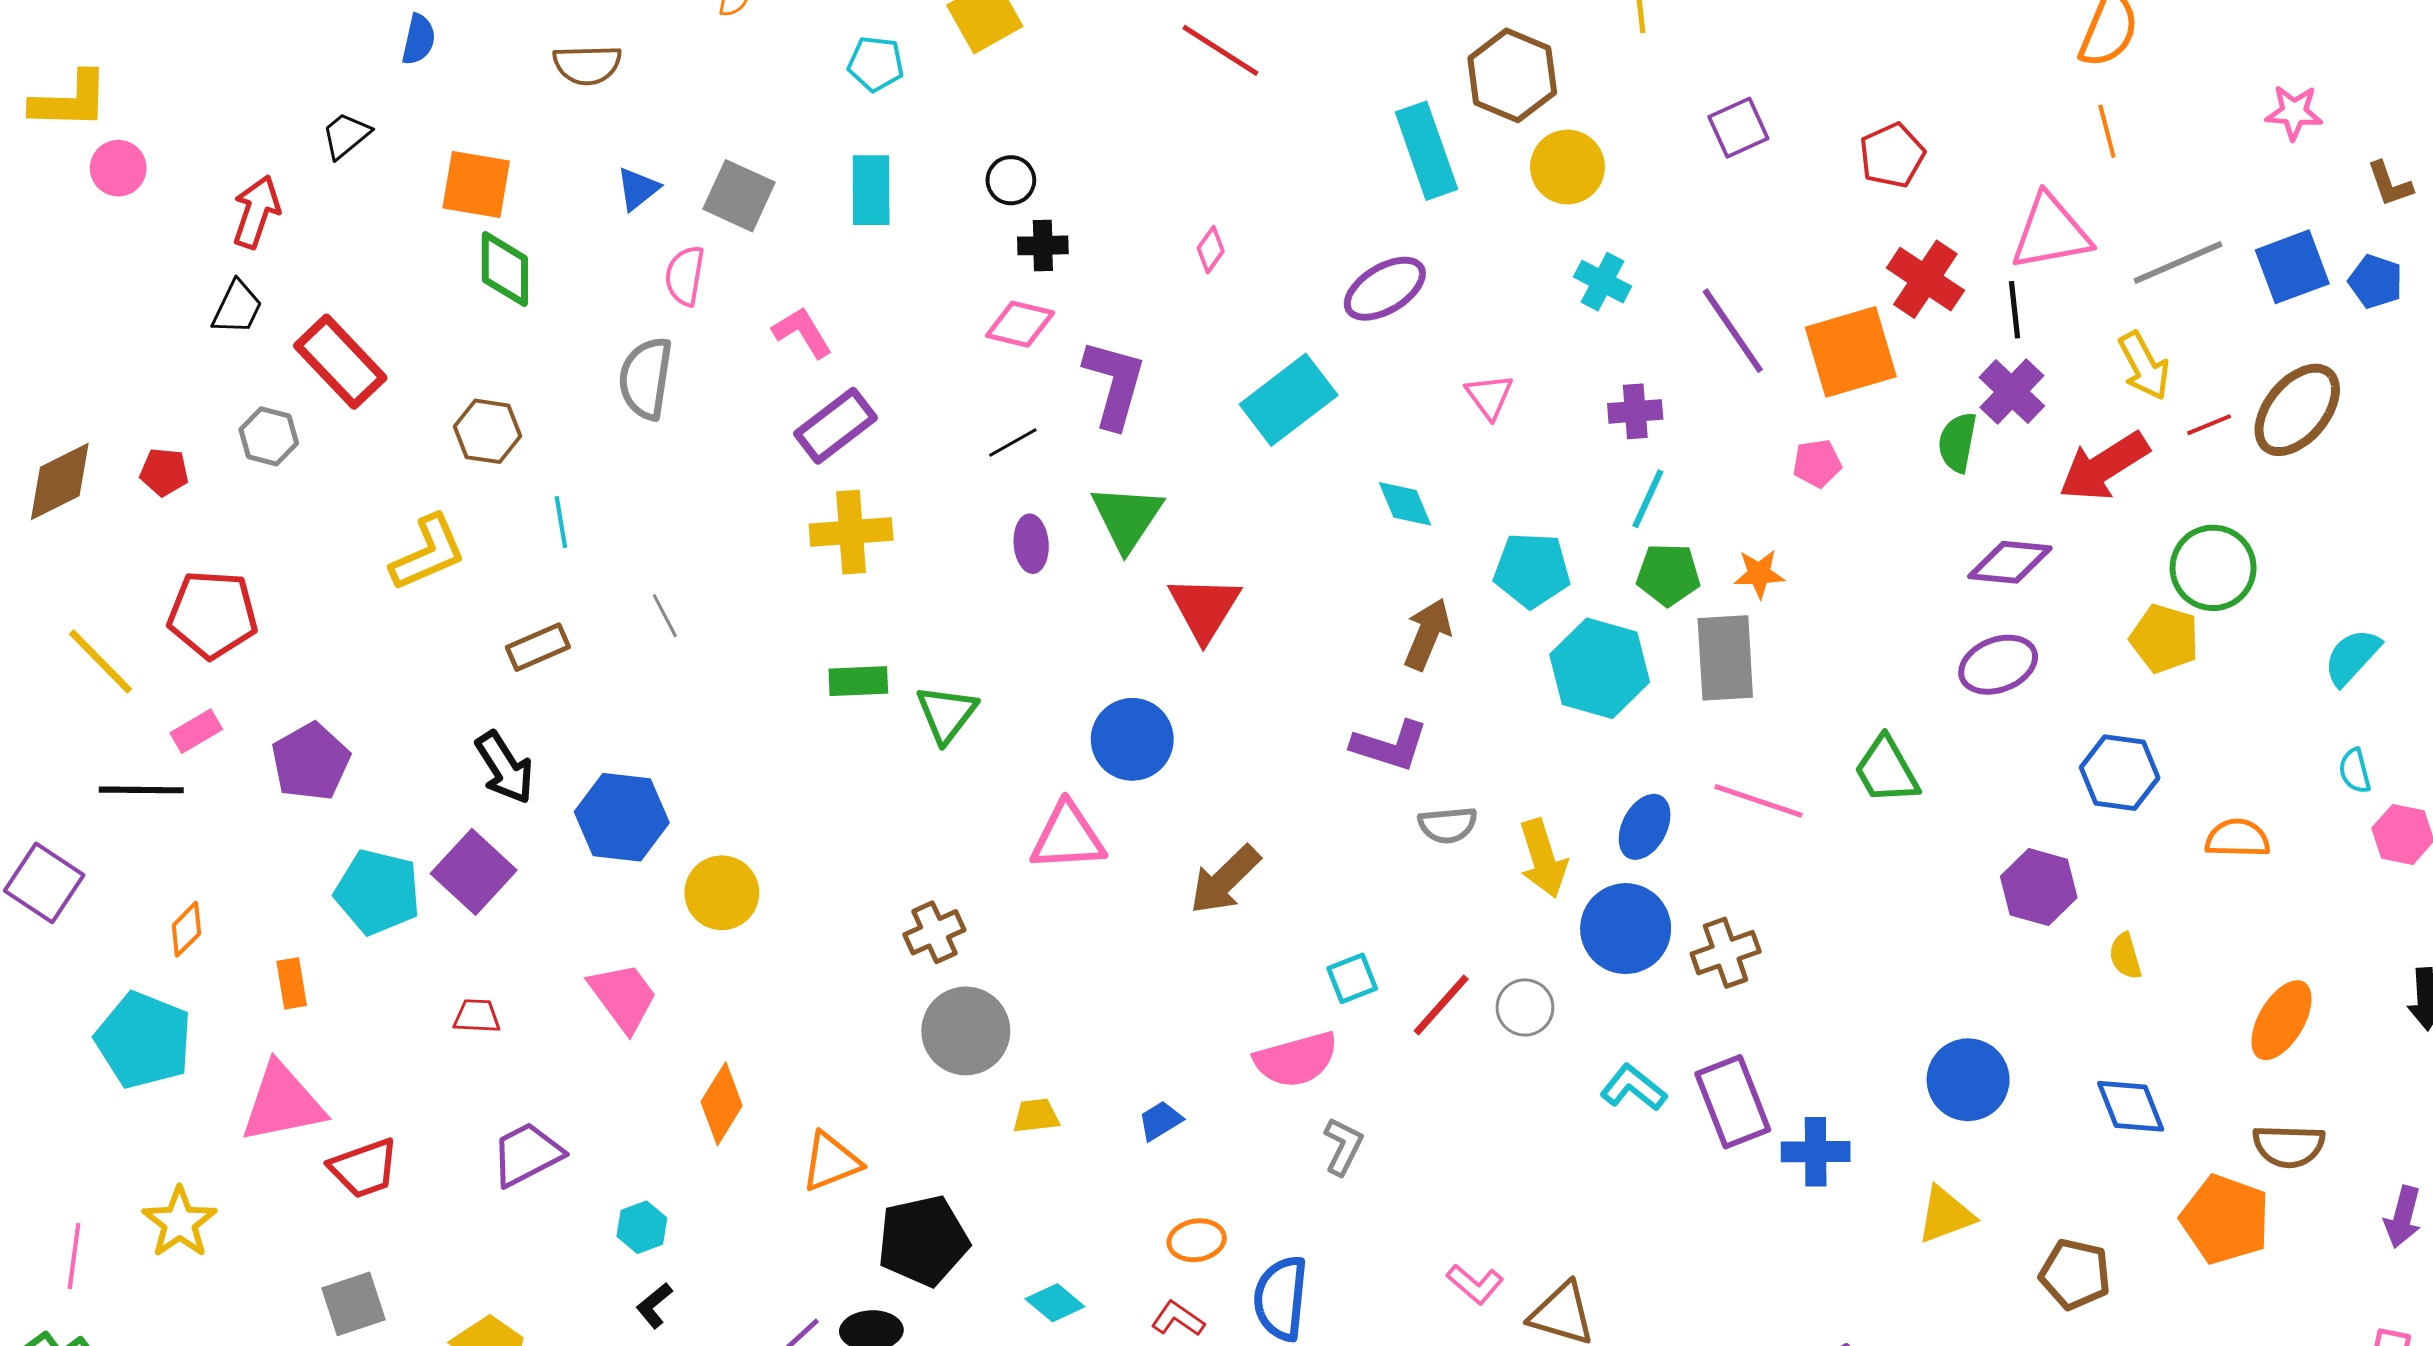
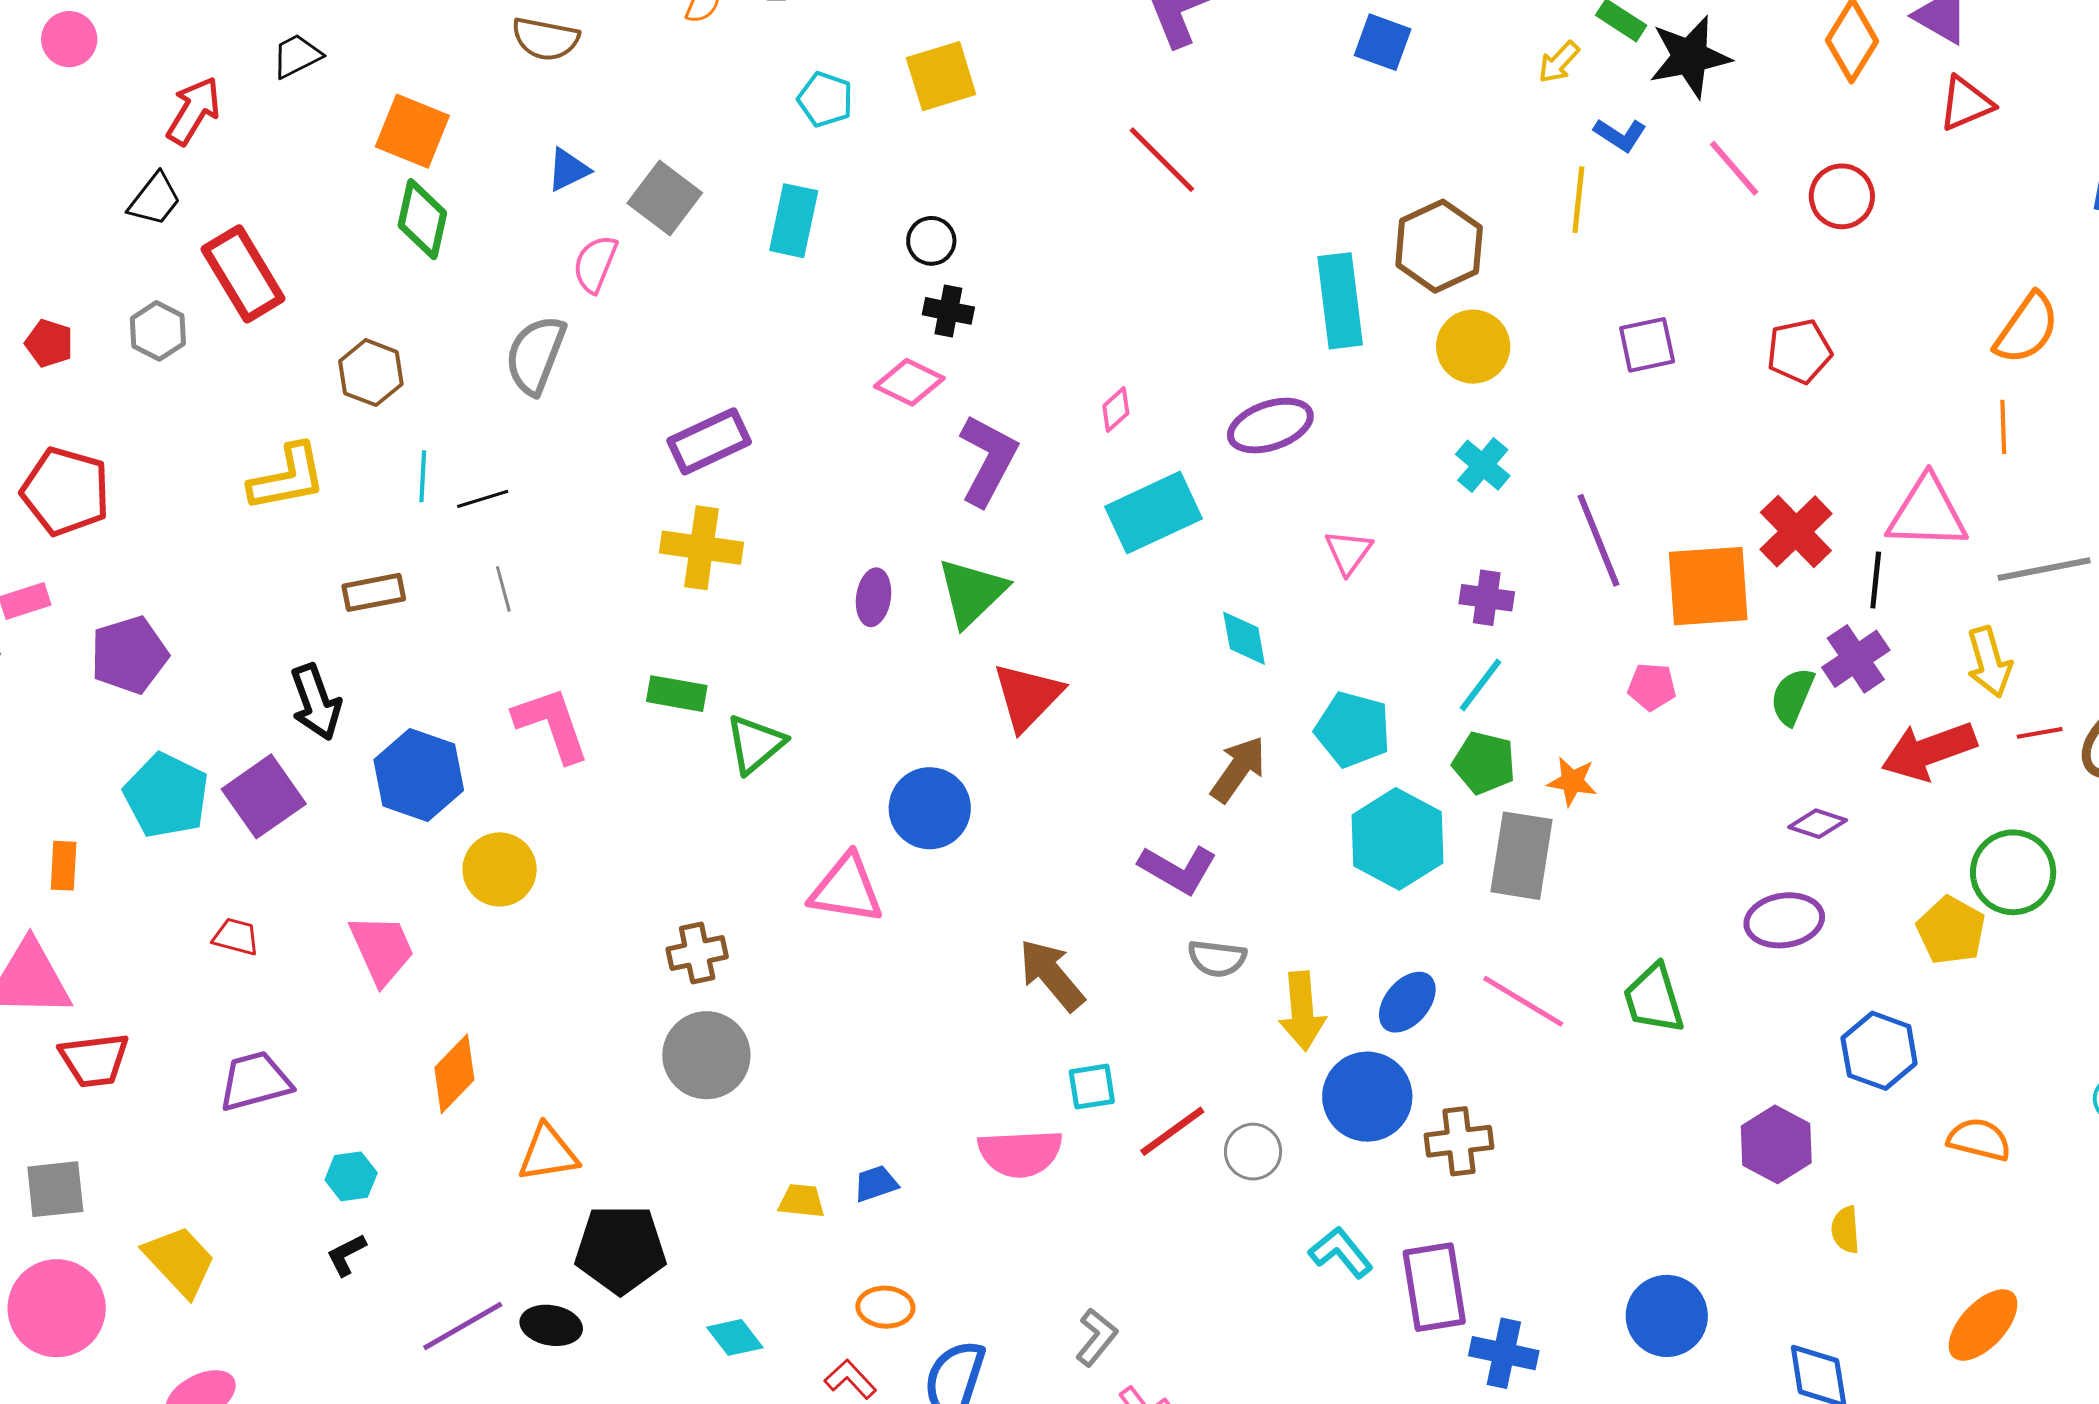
red pentagon: (1892, 155) -> (1799, 351), moved
pink diamond: (1211, 250) -> (1116, 409), moved
pink L-shape: (802, 332) -> (552, 724), moved, size x1.4
black line: (1013, 443) -> (483, 499), moved
purple diamond: (2010, 562) -> (1818, 824), size x0.7
brown arrow: (1225, 880) -> (1052, 975), moved, turned 82
yellow trapezoid: (1036, 1116) -> (802, 1201), moved
gray L-shape: (1343, 1146) -> (1096, 1337), moved

